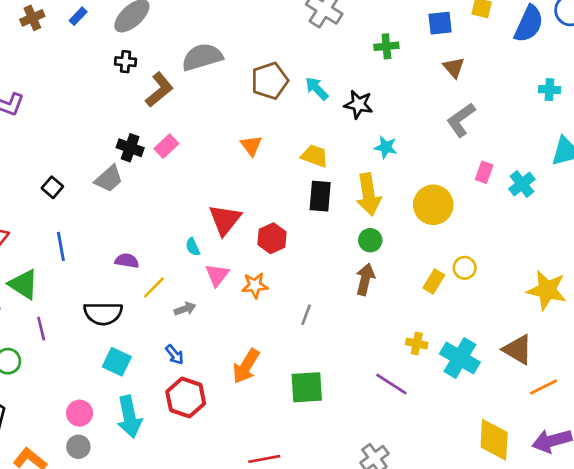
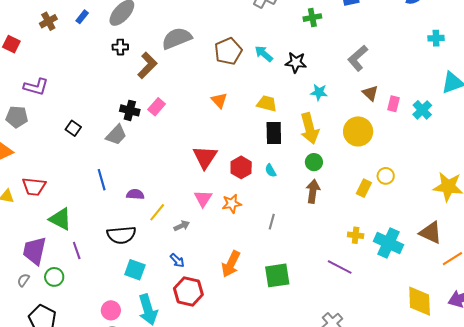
brown triangle: (454, 67) -> (370, 93), moved
gray L-shape: (461, 120) -> (358, 58), moved
black square: (52, 187) -> (73, 128), moved
blue line: (61, 246) -> (102, 180), moved
cyan semicircle: (193, 247) -> (271, 171), moved

